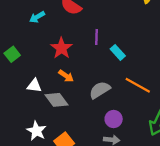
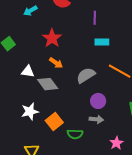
purple line: (97, 37) -> (95, 18), moved
cyan rectangle: (118, 52) -> (102, 42), turned -48
white star: (37, 131) -> (30, 111), turned 30

